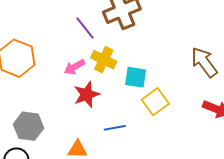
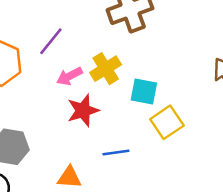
purple line: (85, 28) -> (51, 41), moved, turned 75
yellow cross: (104, 60) -> (106, 69), turned 30

